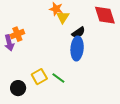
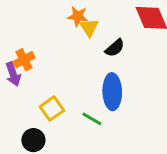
blue ellipse: (77, 48) -> (112, 92), moved
yellow square: (39, 77) -> (52, 109), moved

